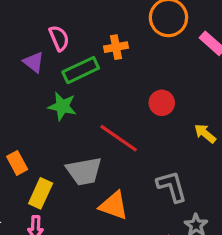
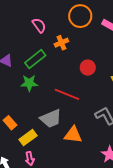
pink semicircle: (59, 38) -> (39, 25), moved
orange cross: (116, 47) -> (61, 43), moved
yellow rectangle: (41, 193) -> (28, 138), turned 42

